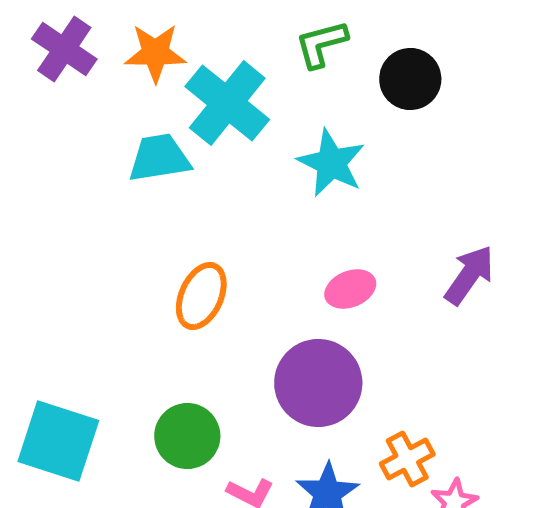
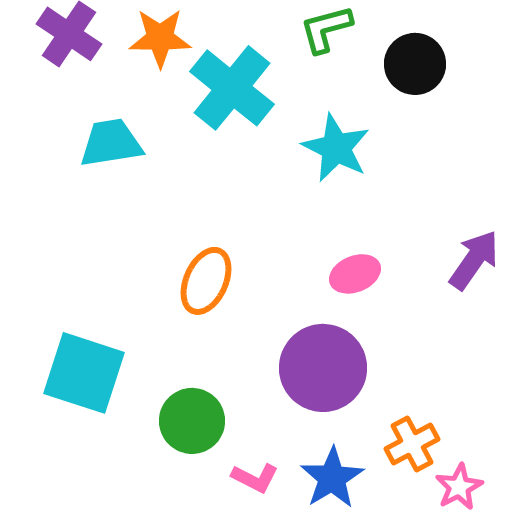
cyan trapezoid: (159, 158) -> (111, 143), moved
cyan square: (58, 441) -> (84, 373), moved

